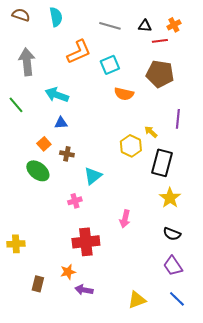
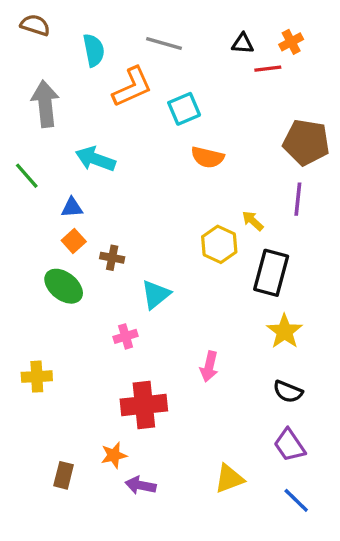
cyan semicircle: (56, 17) -> (94, 50), moved
gray line: (110, 26) -> (164, 44), moved
brown pentagon: (160, 74) -> (306, 142), moved
blue triangle: (61, 123) -> (72, 208), moved
yellow cross: (16, 244) -> (37, 377), moved
yellow triangle: (137, 300) -> (229, 479), moved

